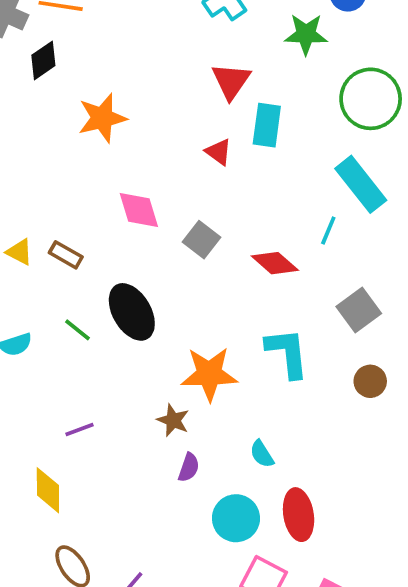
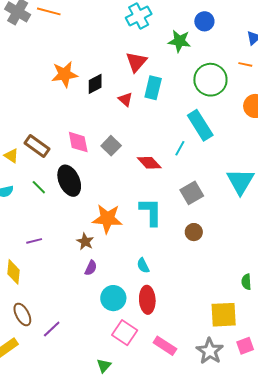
black diamond: (43, 60) -> (95, 84), moved
pink diamond: (139, 210) -> (78, 142), moved
yellow triangle: (19, 252) -> (11, 156), moved
brown rectangle: (66, 255) -> (37, 146), size x1.4
cyan semicircle: (262, 454) -> (143, 266), moved

